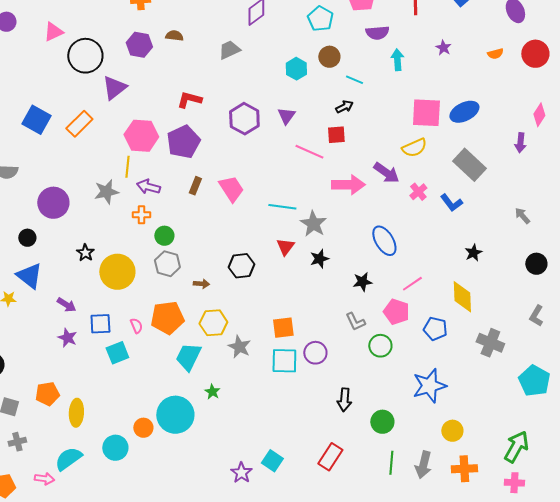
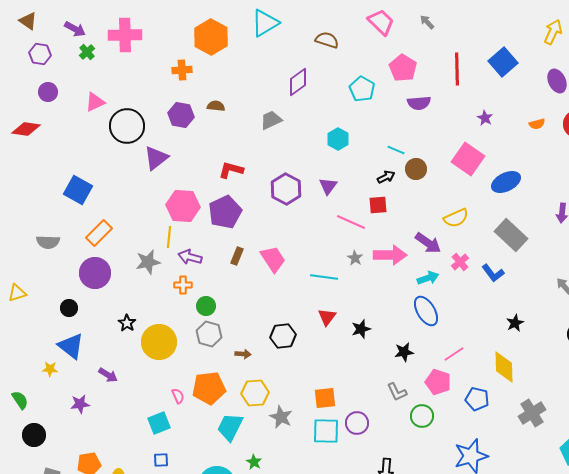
brown circle: (329, 57) -> (416, 169), moved
cyan arrow: (397, 60) -> (428, 278), moved, turned 75
pink square: (426, 113) -> (468, 159), moved, turned 32
orange rectangle: (79, 124) -> (99, 233), moved
gray star: (313, 224) -> (355, 258), moved, size x0.6
blue square: (100, 324) -> (161, 460), moved, size x0.7
purple star: (67, 338) -> (80, 404), moved, turned -30
gray cross: (490, 343) -> (532, 413), turned 36

